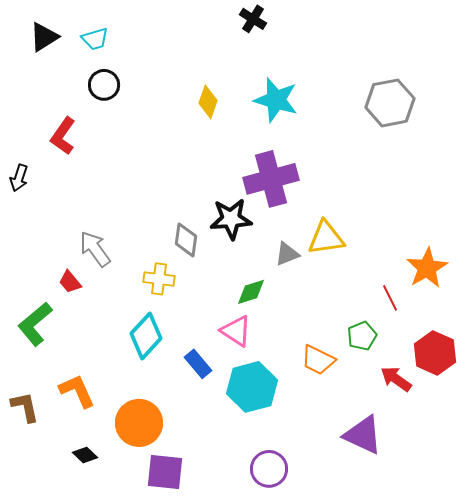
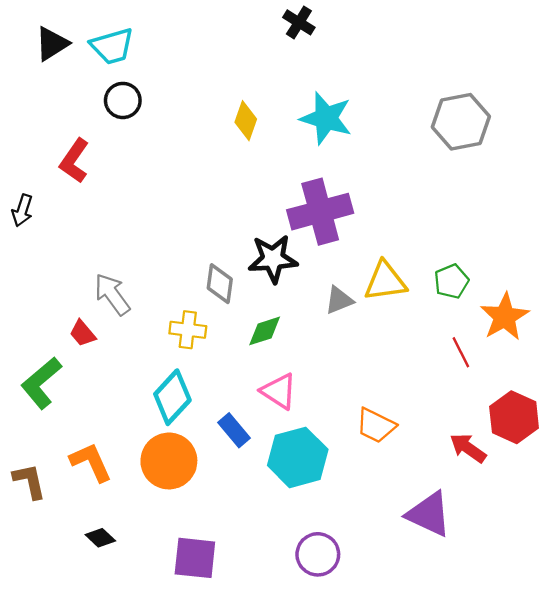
cyan trapezoid: (95, 39) -> (112, 46), size x1.4
green diamond: (251, 292) -> (265, 331), moved
green pentagon: (362, 336) -> (451, 281), moved
orange circle: (139, 423) -> (169, 461), moved

